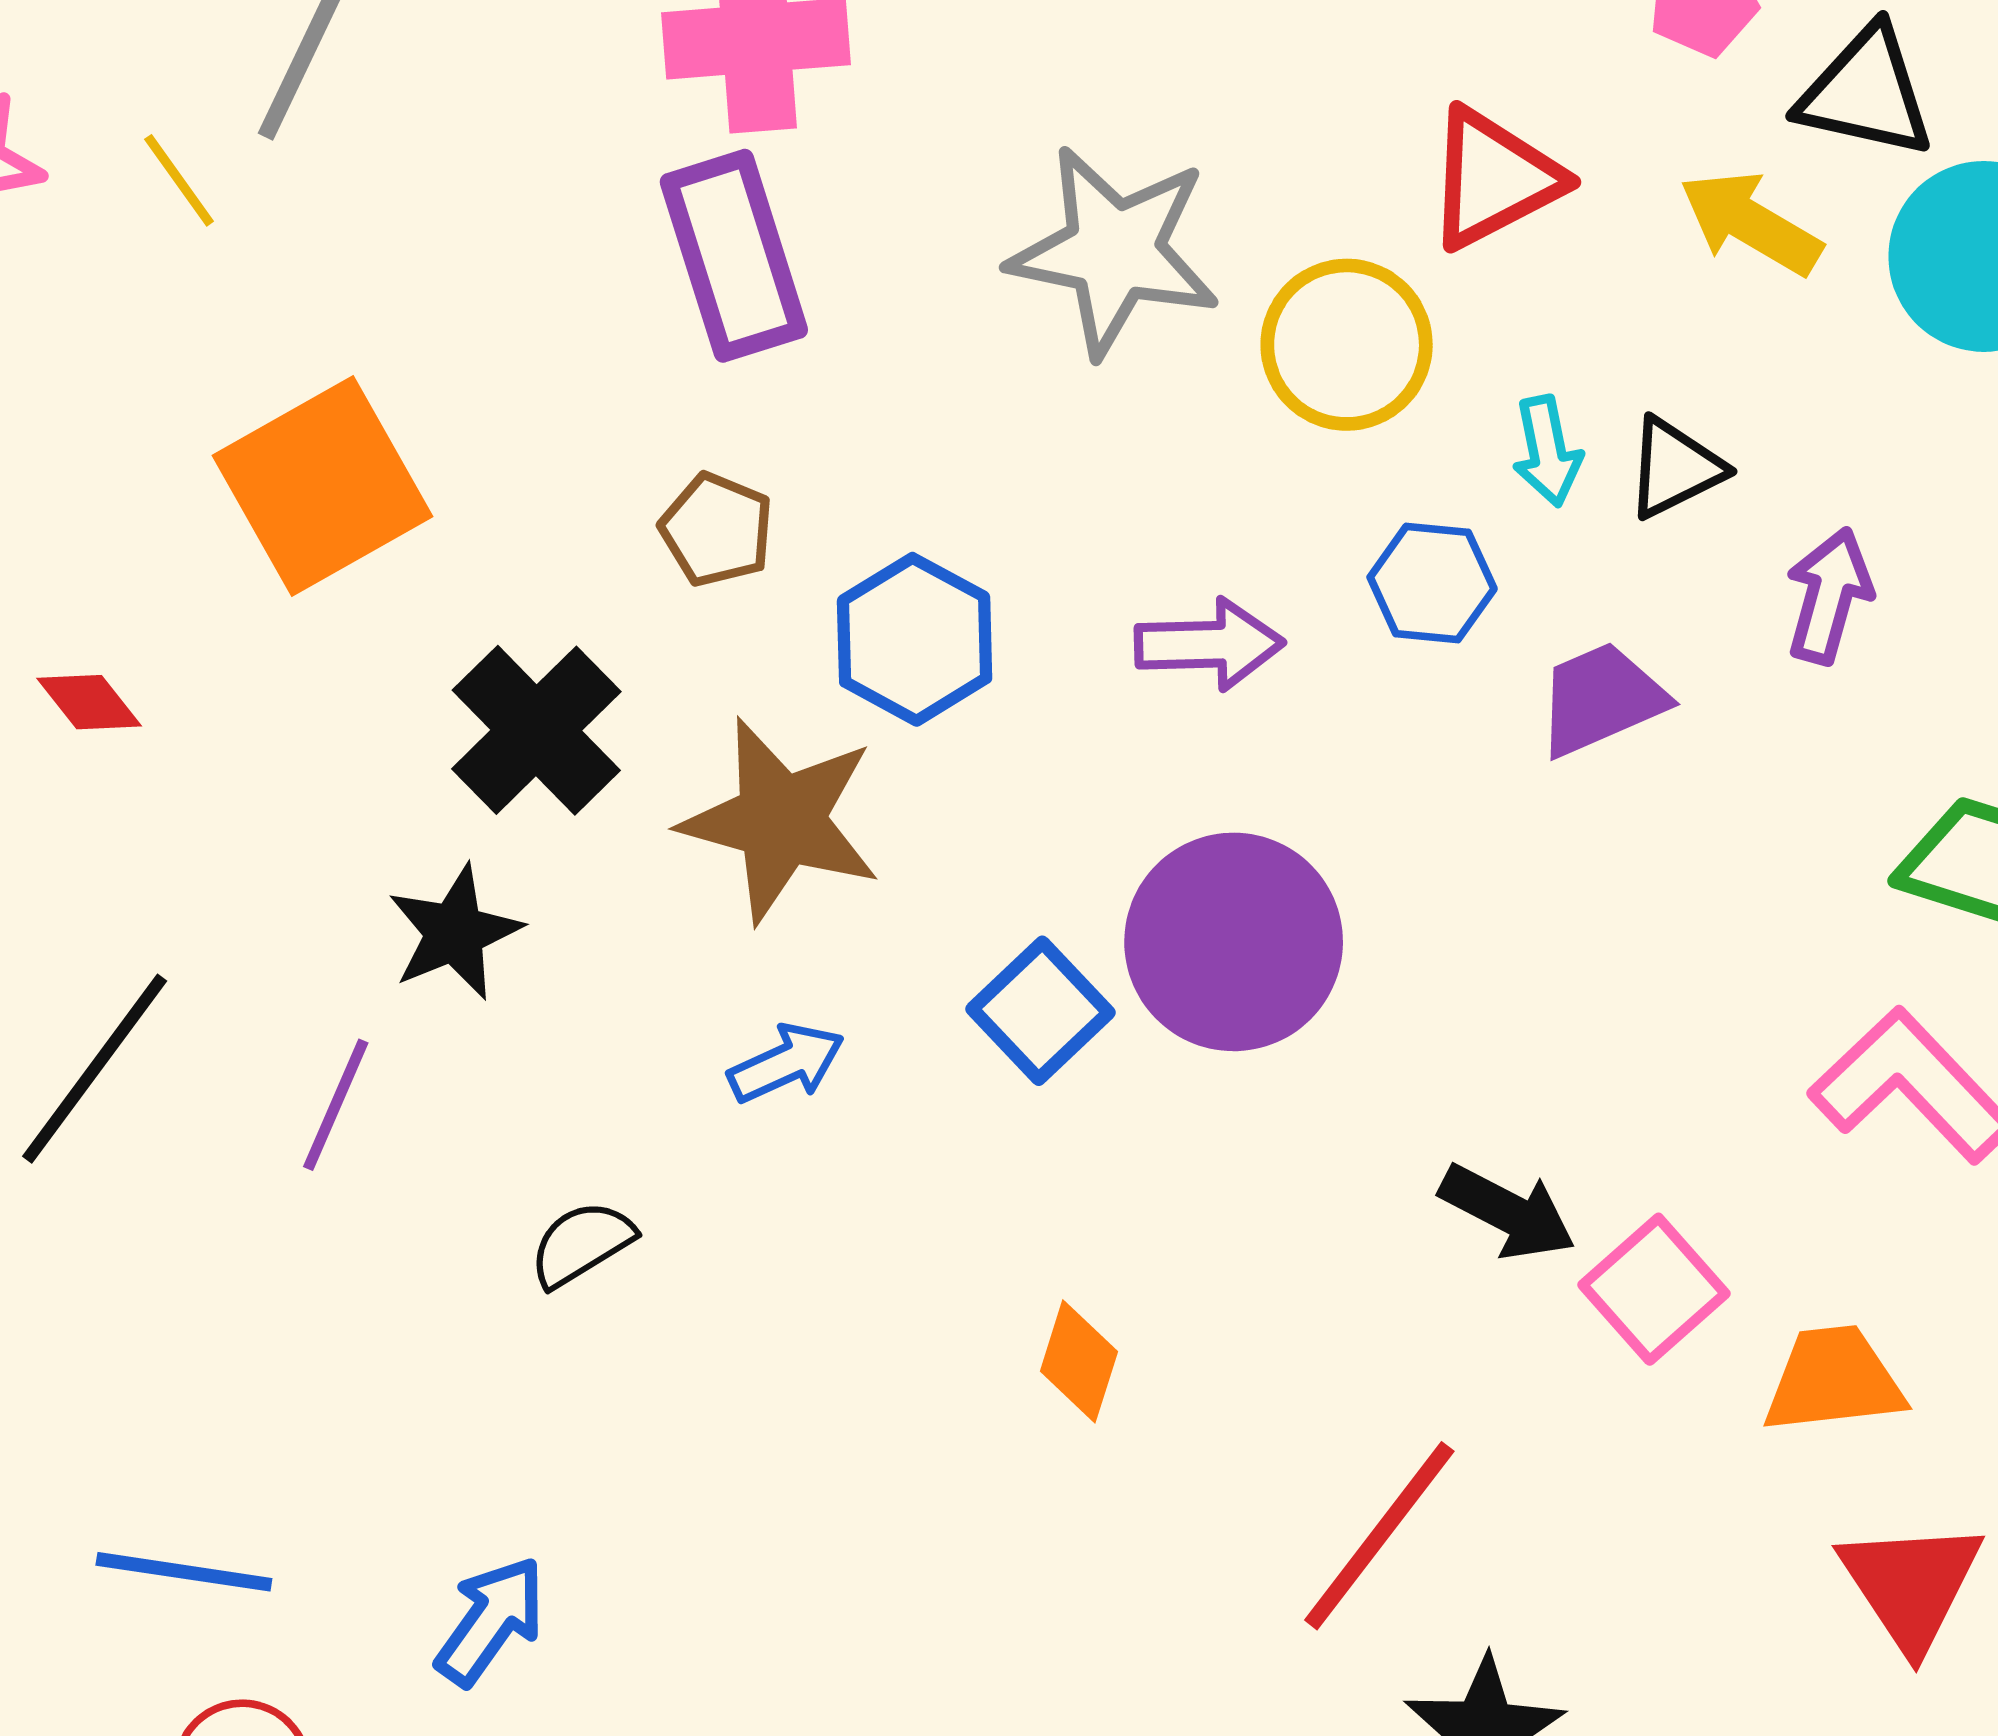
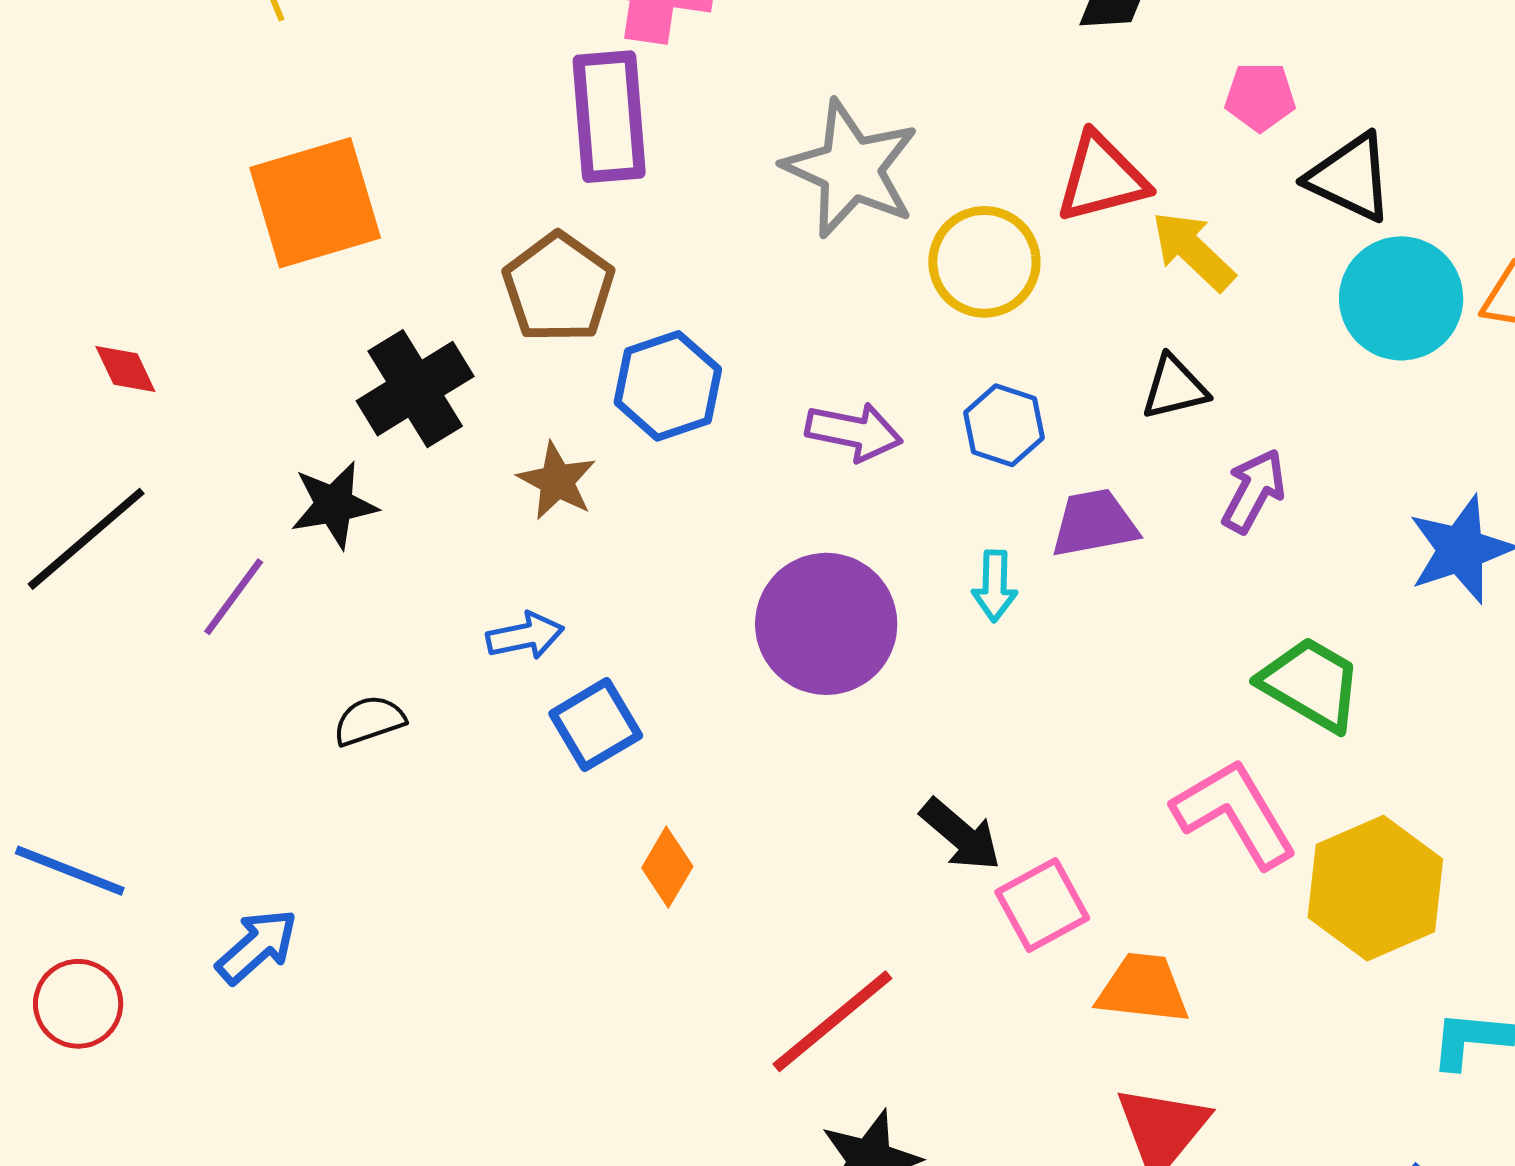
yellow arrow: (1751, 223) -> (1193, 251), moved
cyan arrow: (1547, 451) -> (995, 586), moved
brown pentagon: (717, 530) -> (559, 288), size x1.5
red diamond: (89, 702) -> (125, 369), moved
brown star: (781, 820) -> (557, 481), size x0.6
blue square: (1041, 1011) -> (596, 725), moved

